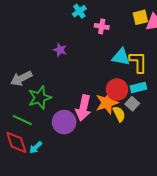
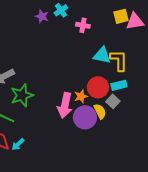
purple star: (60, 50) -> (42, 16), moved
orange star: (107, 103) -> (81, 96), moved, size x0.6
purple circle: (64, 122) -> (85, 117), moved

